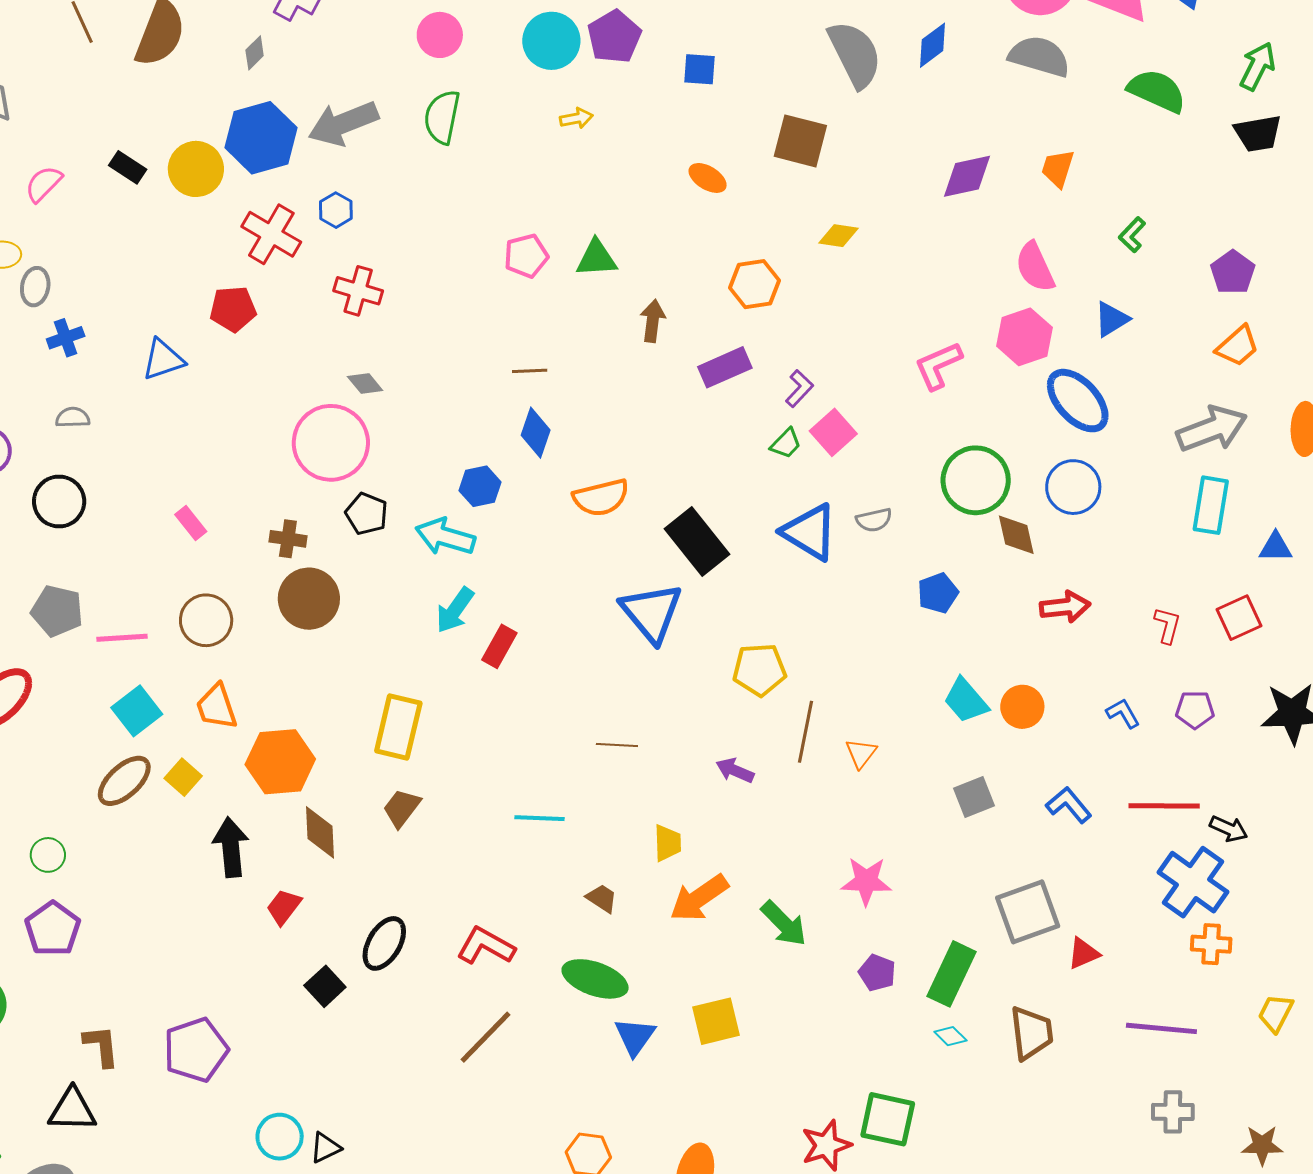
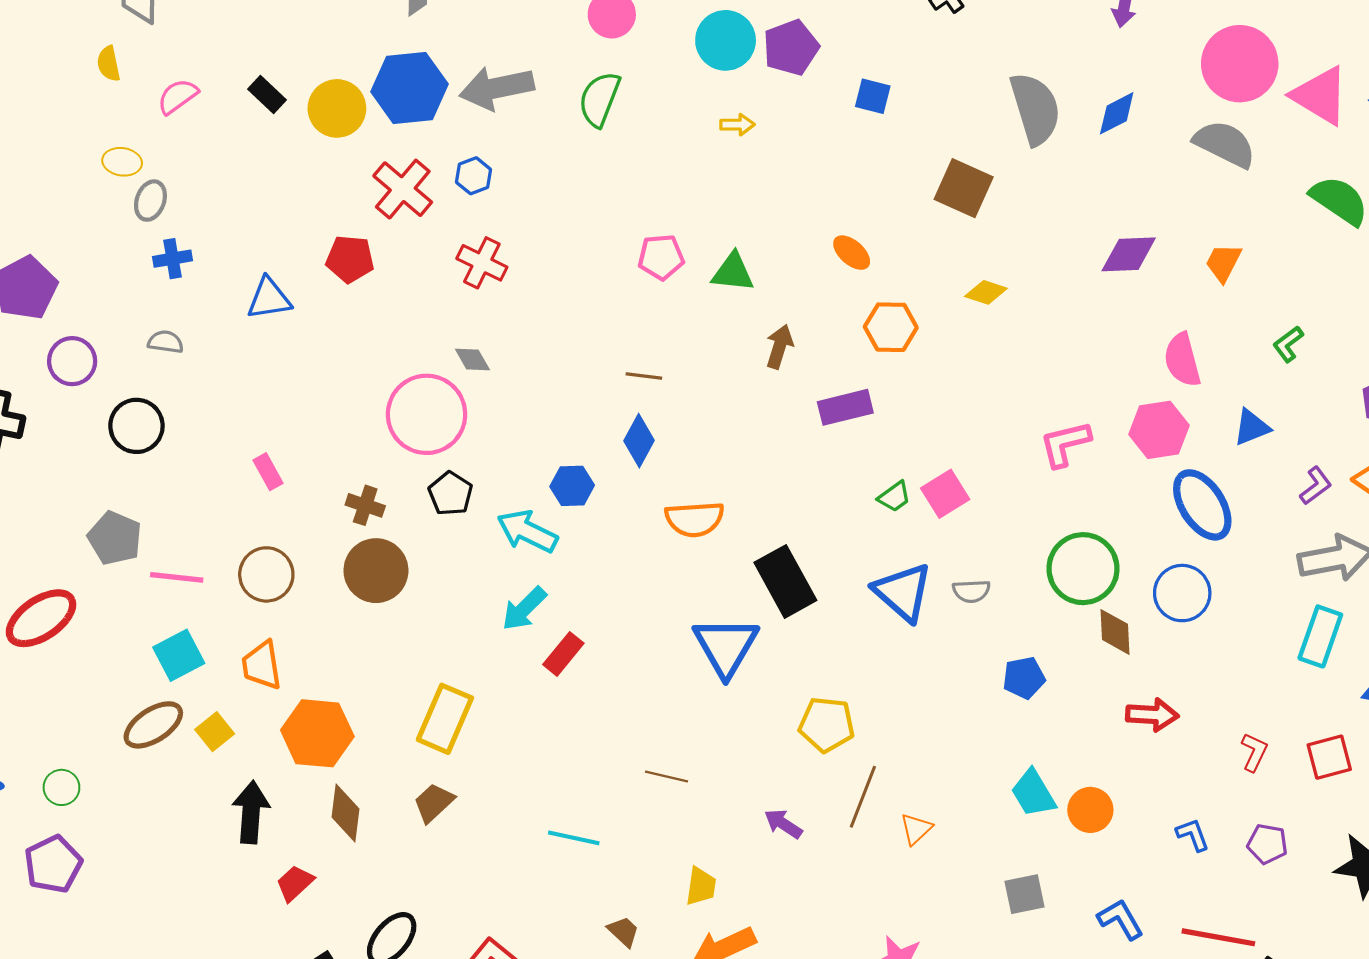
orange ellipse: (708, 178) -> (852, 253), moved
purple L-shape: (799, 388) -> (1316, 486), moved

